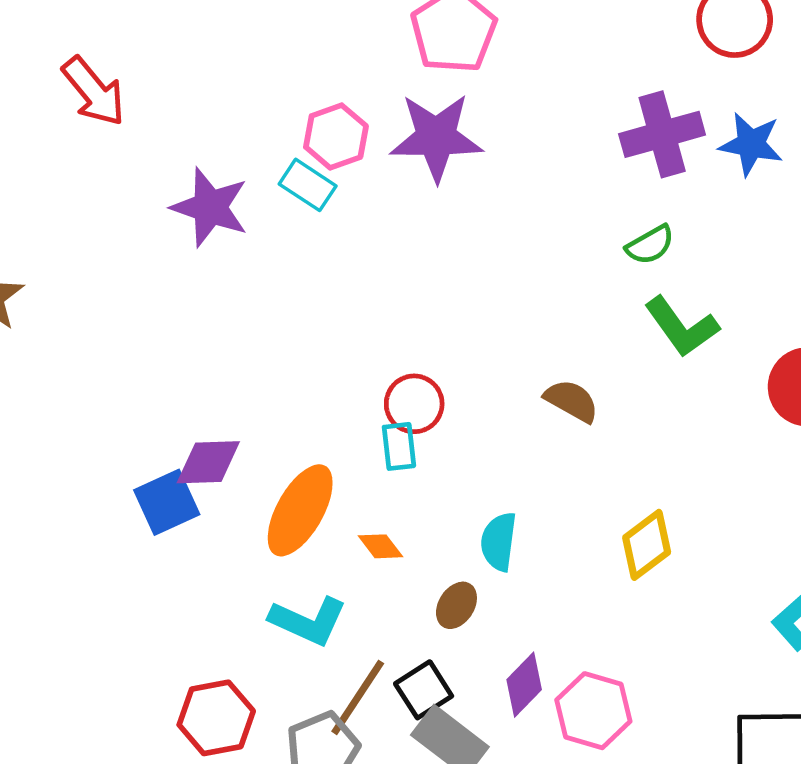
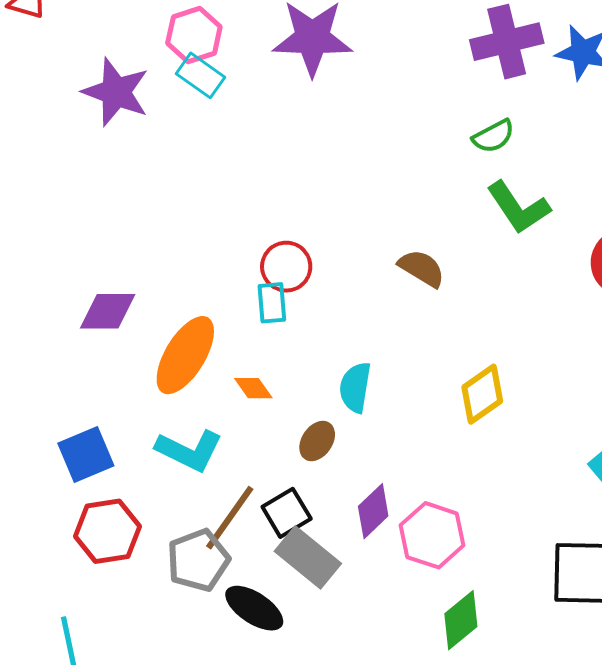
pink hexagon: (336, 137) -> (194, 35), moved
blue square: (167, 502) -> (86, 455), moved

